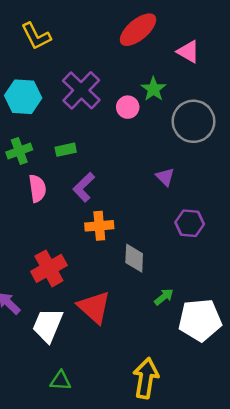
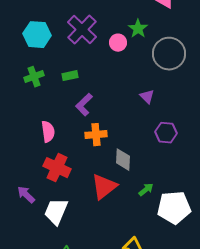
pink semicircle: (37, 188) -> (48, 132), moved
red cross: (49, 268) -> (57, 168), turned -36
red triangle: (94, 307) -> (104, 187), moved, turned 40

